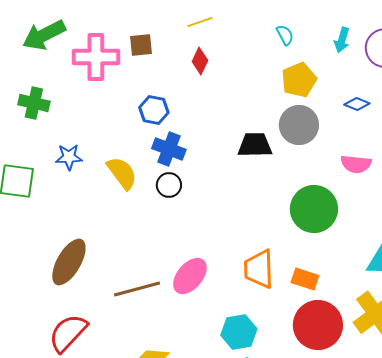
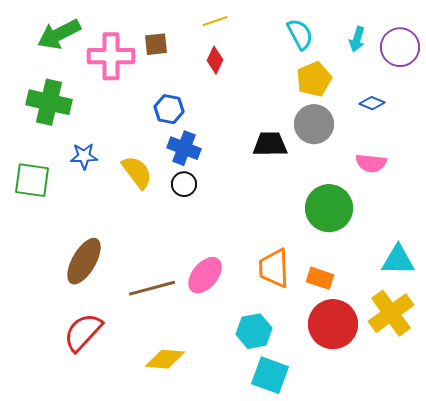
cyan semicircle: (285, 35) -> (300, 34), size x1.5
green cross: (34, 103) -> (49, 102), size x1.4

